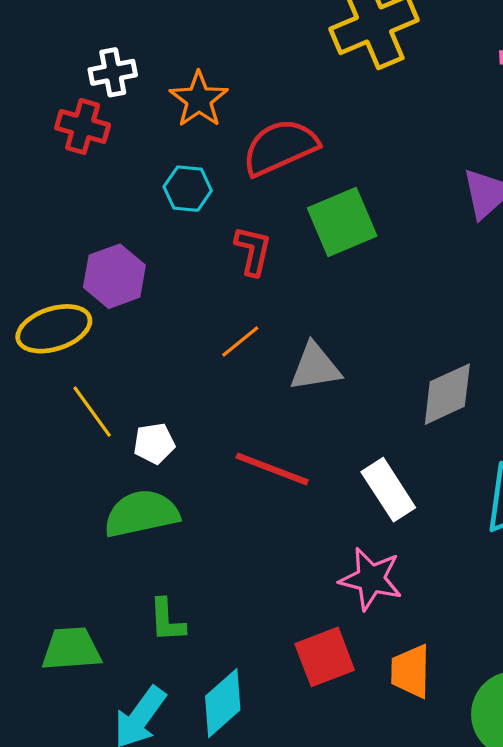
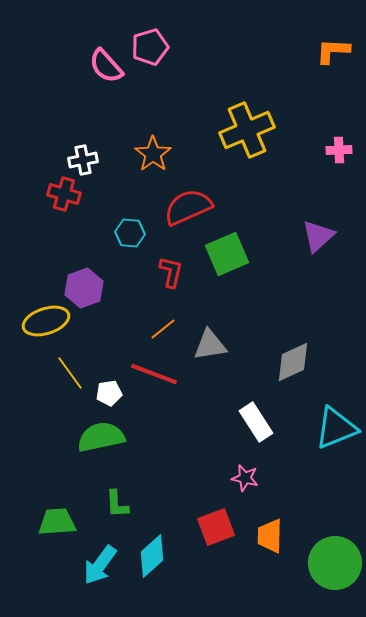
orange star: (199, 99) -> (153, 154), moved
red line: (272, 469) -> (154, 374), moved
pink star: (371, 579) -> (245, 478), size x0.7

